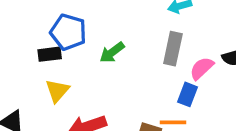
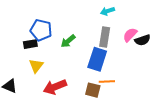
pink semicircle: (202, 68) -> (130, 35), moved
blue rectangle: (187, 94) -> (97, 59), moved, size x1.6

